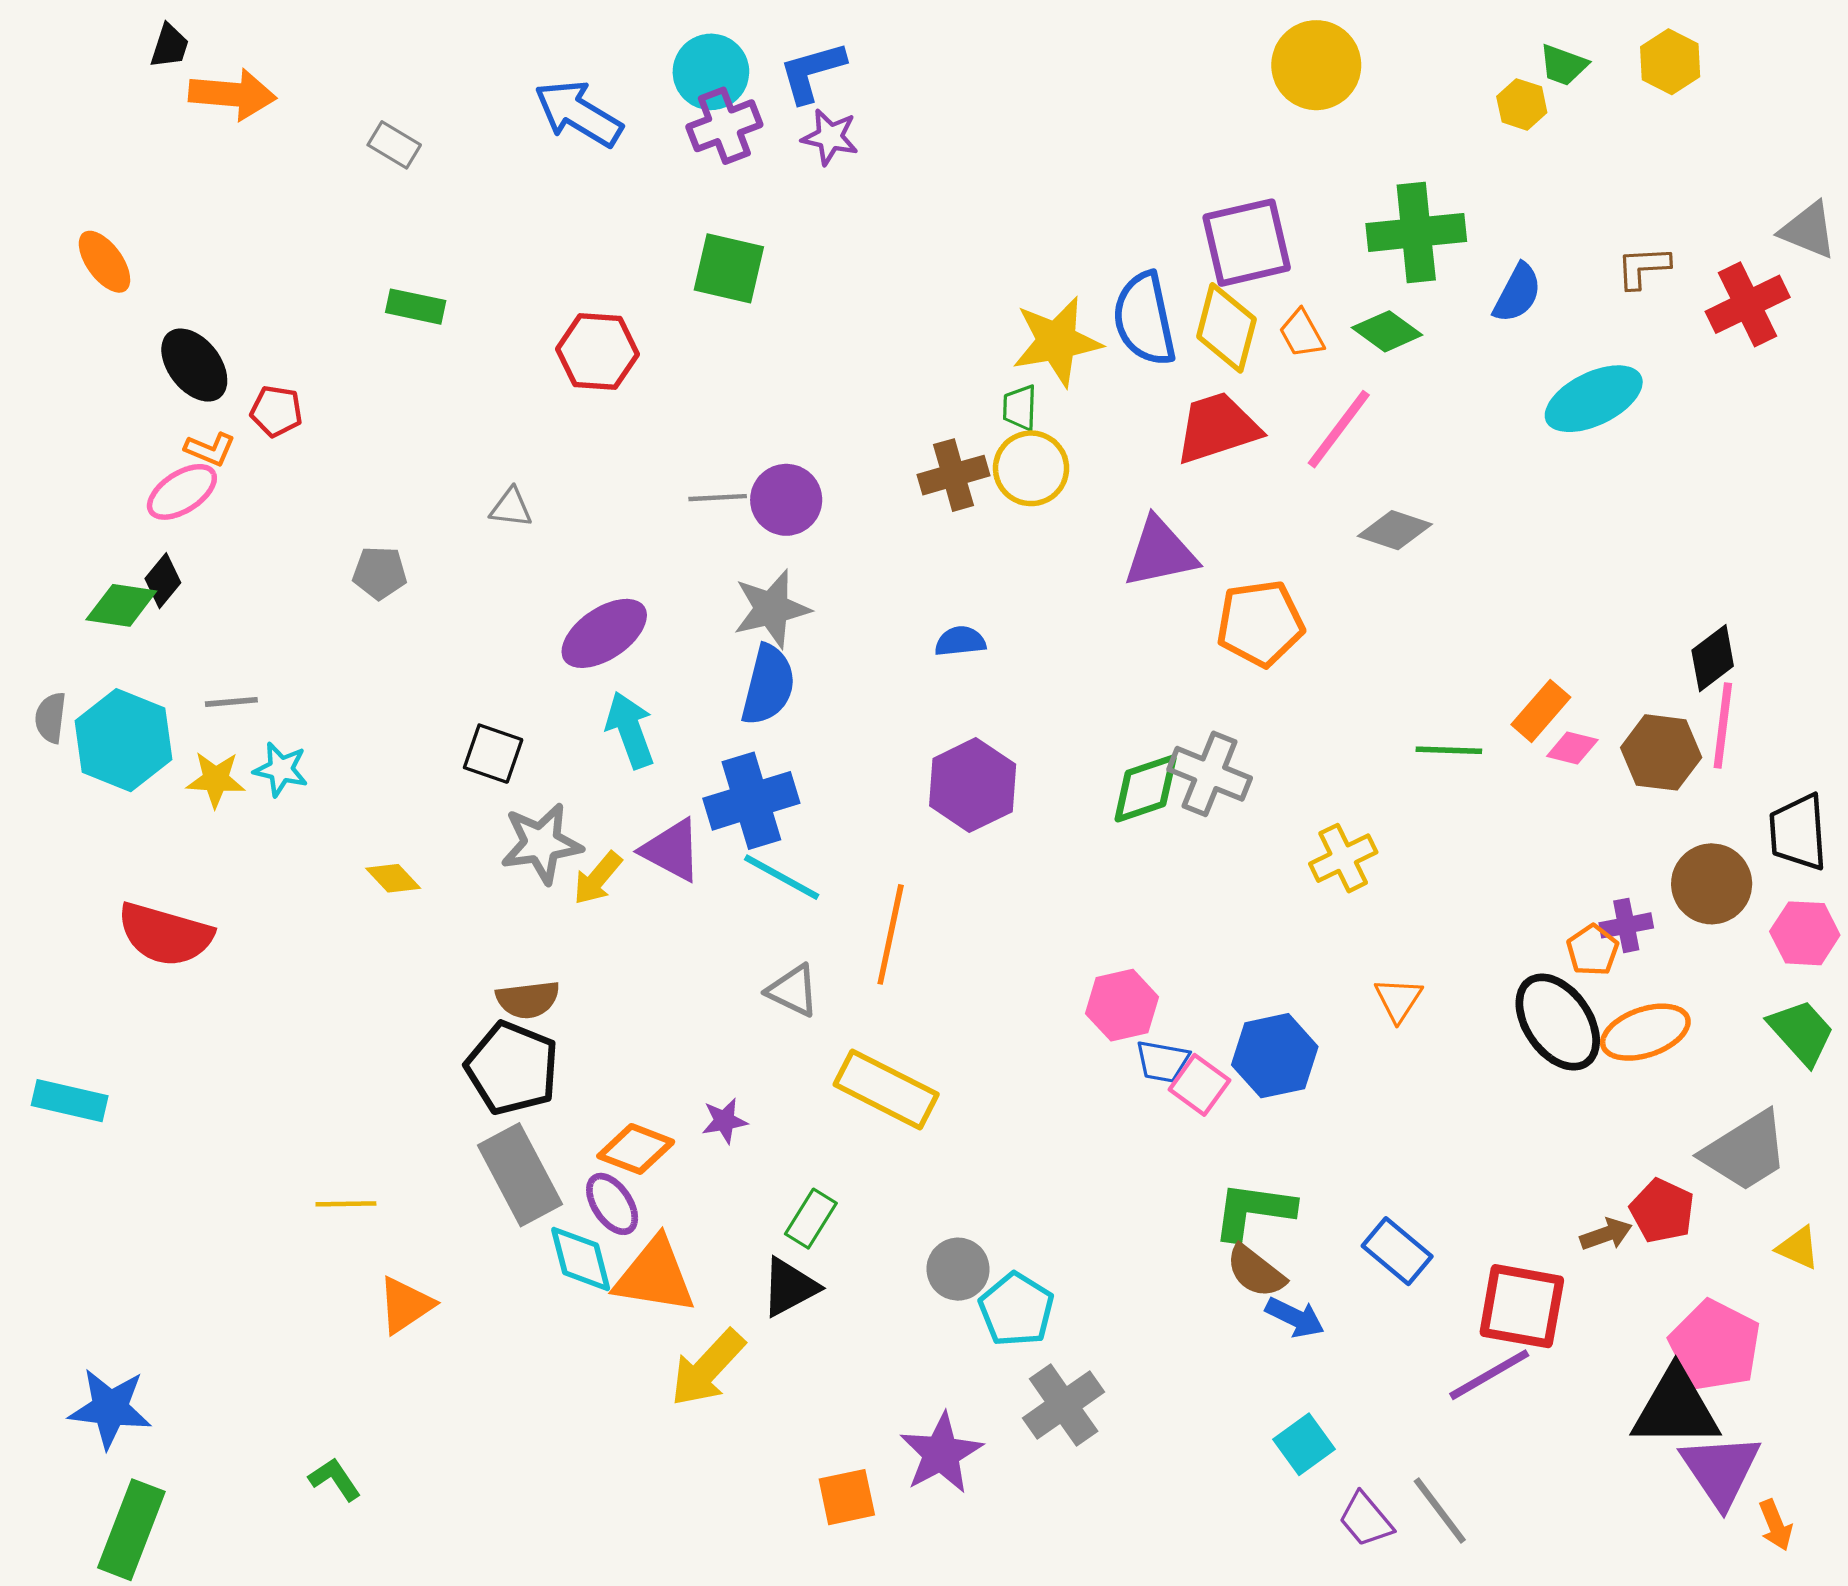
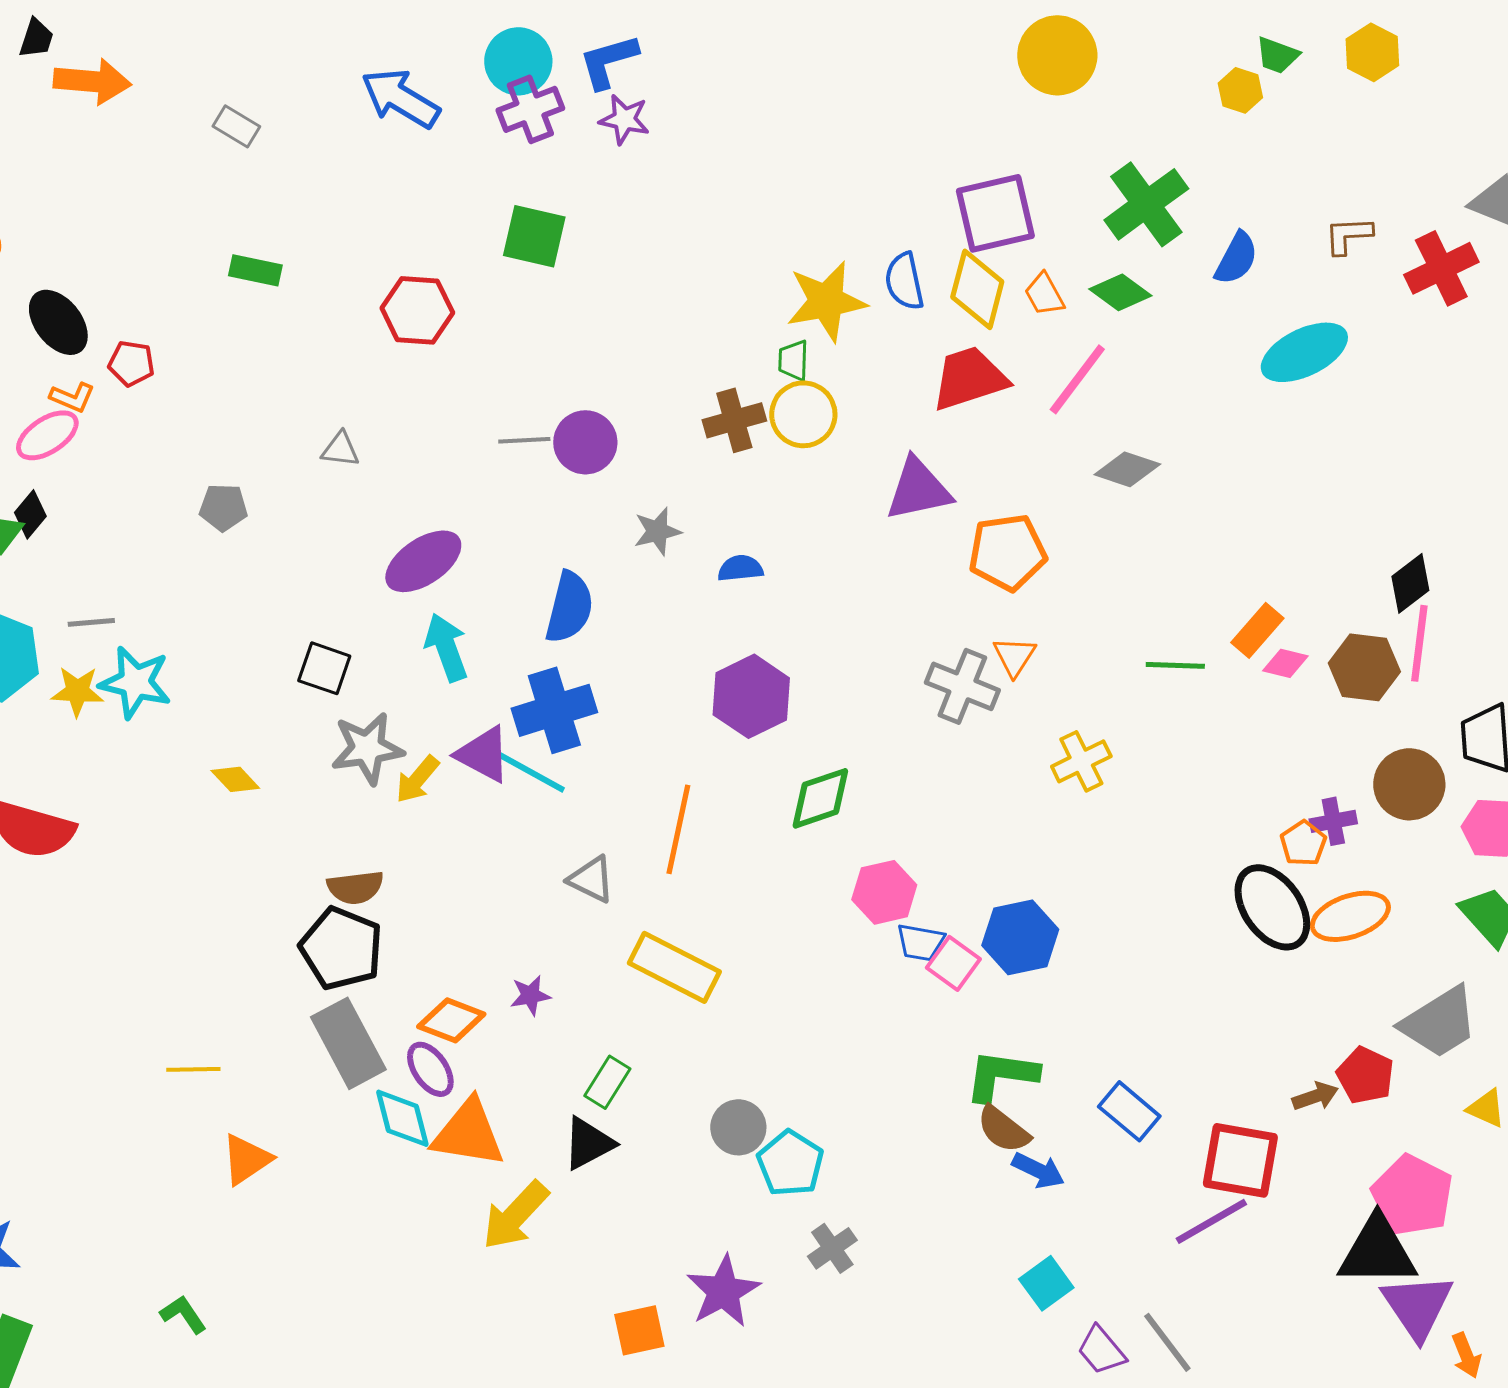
green cross: (1416, 232) -> (1146, 204), turned -30
blue semicircle: (1144, 319) -> (904, 281), size x0.7
gray star: (772, 609) -> (657, 531), moved, size x0.7
cyan star: (281, 769) -> (135, 682), size x1.5
green diamond: (1146, 788) -> (820, 798), moved
cyan line: (782, 877) -> (531, 772), moved
orange triangle: (1398, 1000) -> (1014, 656), moved
gray cross: (1064, 1405) -> (832, 1248), size x0.7

